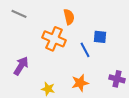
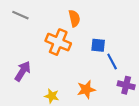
blue square: (100, 37) -> (98, 45), moved
blue line: (85, 50) -> (112, 61), moved

